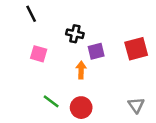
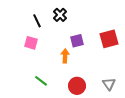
black line: (31, 14) -> (37, 21), moved
black cross: (75, 34) -> (60, 15), moved, turned 32
red circle: (81, 108) -> (77, 86), moved

